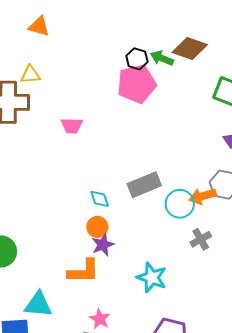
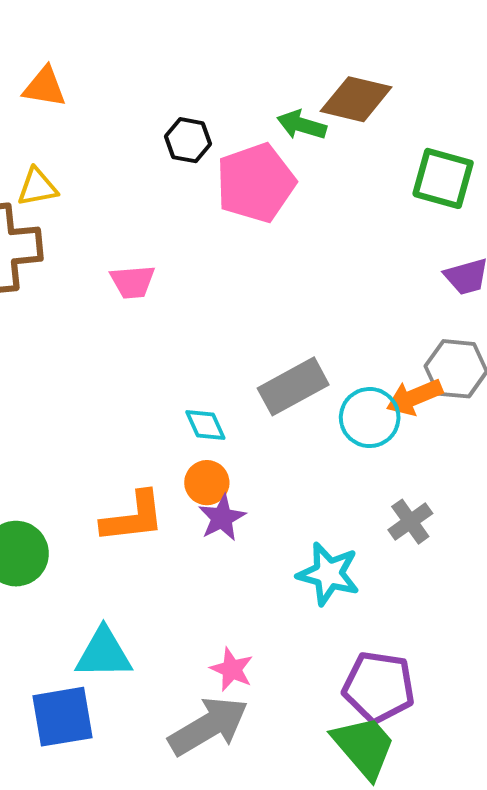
black hexagon: (137, 59) -> (188, 140), moved
gray cross: (201, 239) -> (410, 522), moved
orange L-shape: (84, 271) -> (133, 517), moved

